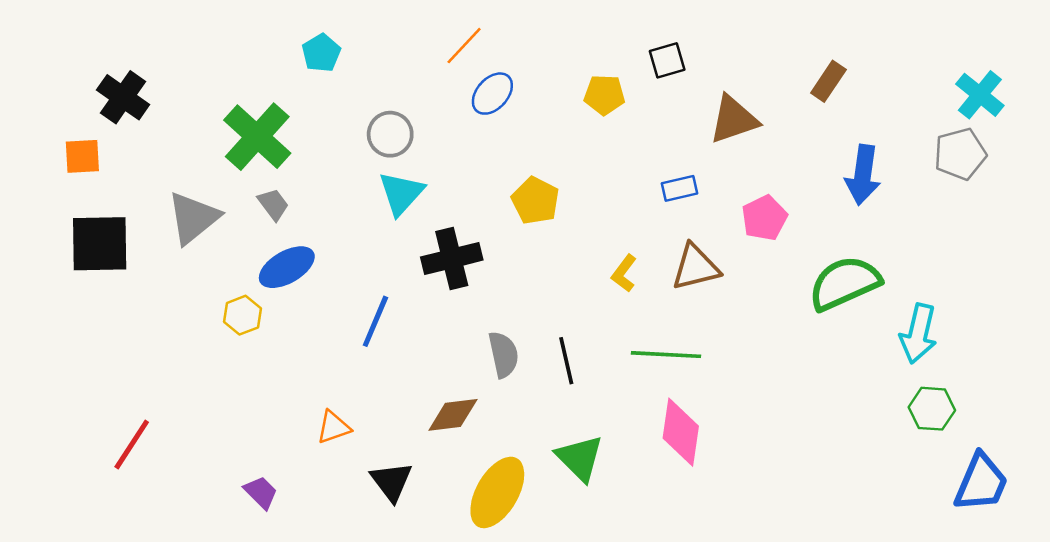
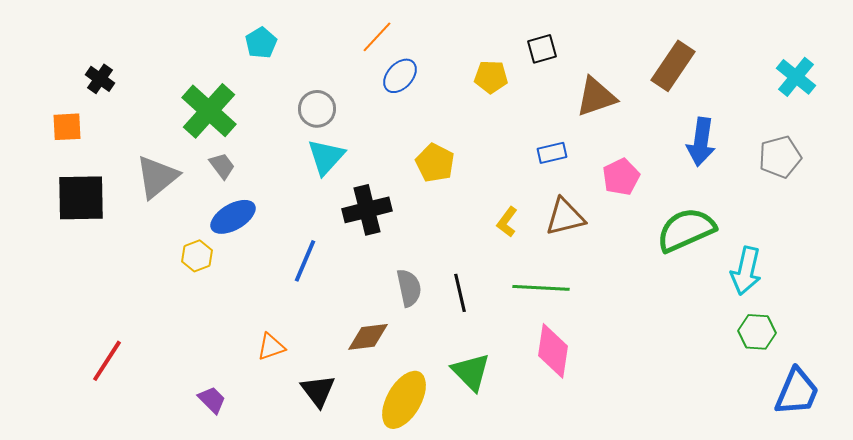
brown rectangle: (828, 81) -> (673, 66), size x1.5
black cross: (123, 97) -> (100, 79), size x0.7
gray pentagon: (960, 154) -> (780, 157), moved

